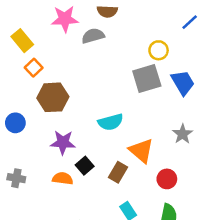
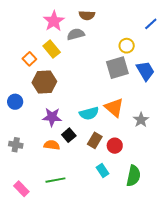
pink star: (65, 19) -> (54, 21), turned -30
yellow rectangle: (22, 41) -> (52, 49), moved
cyan semicircle: (111, 122) -> (89, 113), moved
gray star: (183, 134) -> (141, 120), moved
orange triangle: (141, 151) -> (114, 108), moved
red circle: (167, 179) -> (115, 146), moved

